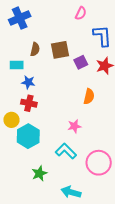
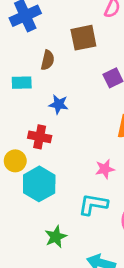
brown square: (60, 50) -> (83, 38), moved
blue star: (28, 82) -> (59, 104), moved
cyan L-shape: (66, 151) -> (93, 204), turned -35

